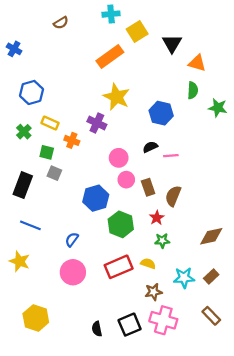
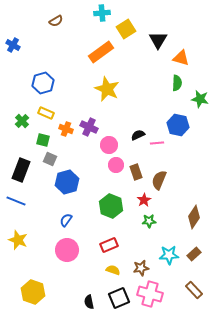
blue hexagon: (31, 92) -> (43, 83), moved
blue hexagon: (161, 113) -> (178, 125), moved
purple cross: (97, 123) -> (89, 127), moved
blue hexagon: (96, 198) -> (67, 182), moved
blue line: (30, 225) -> (16, 201), moved
brown diamond: (211, 236) -> (194, 217), turned -45
yellow semicircle: (148, 264) -> (113, 270), moved
red rectangle: (119, 267) -> (109, 245), size x0.7

